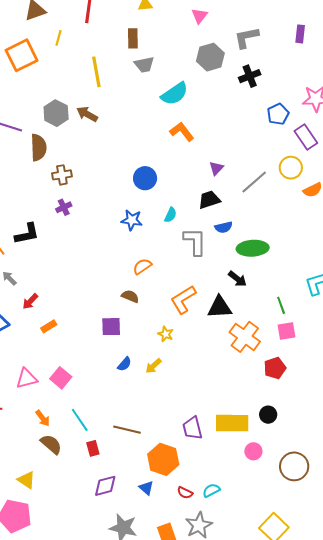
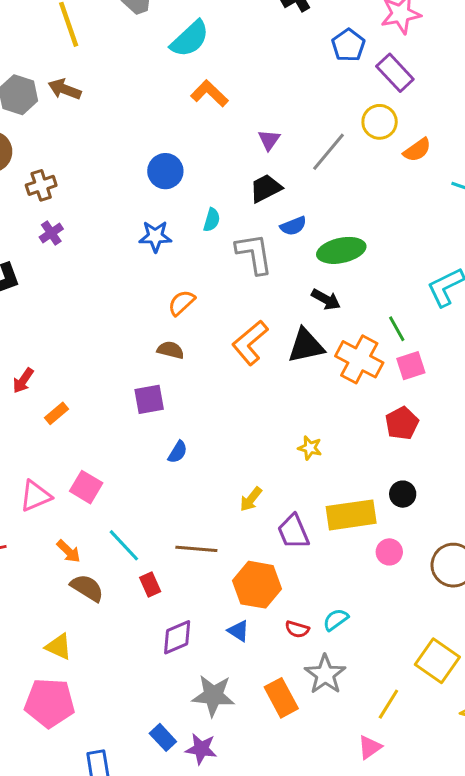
yellow star: (166, 334) -> (310, 448), moved
orange cross: (245, 337) -> (359, 359), moved
yellow arrow: (153, 366) -> (251, 499), moved

